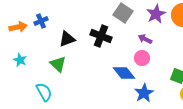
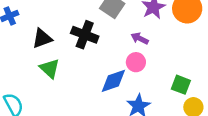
green triangle: (58, 64) -> (50, 68), moved
blue diamond: (124, 73) -> (113, 81), turned -70

